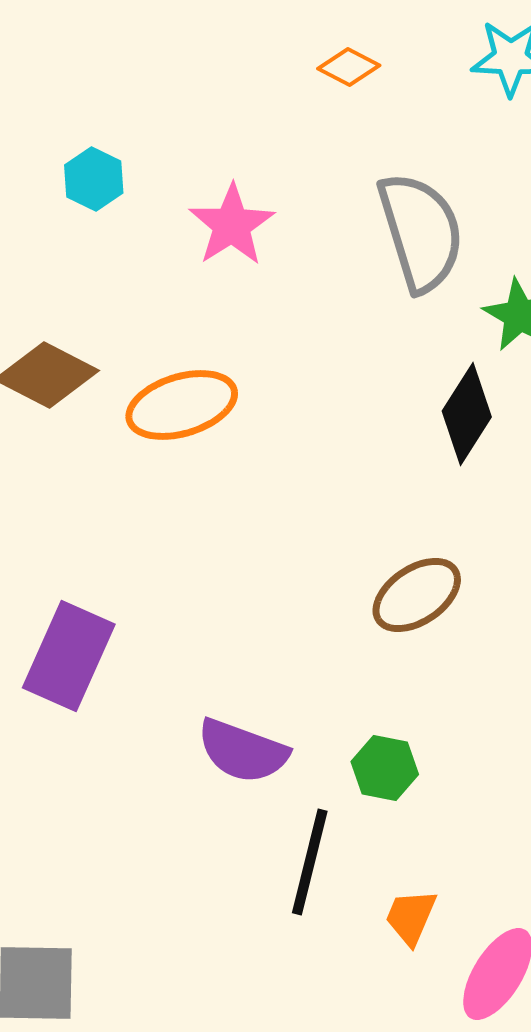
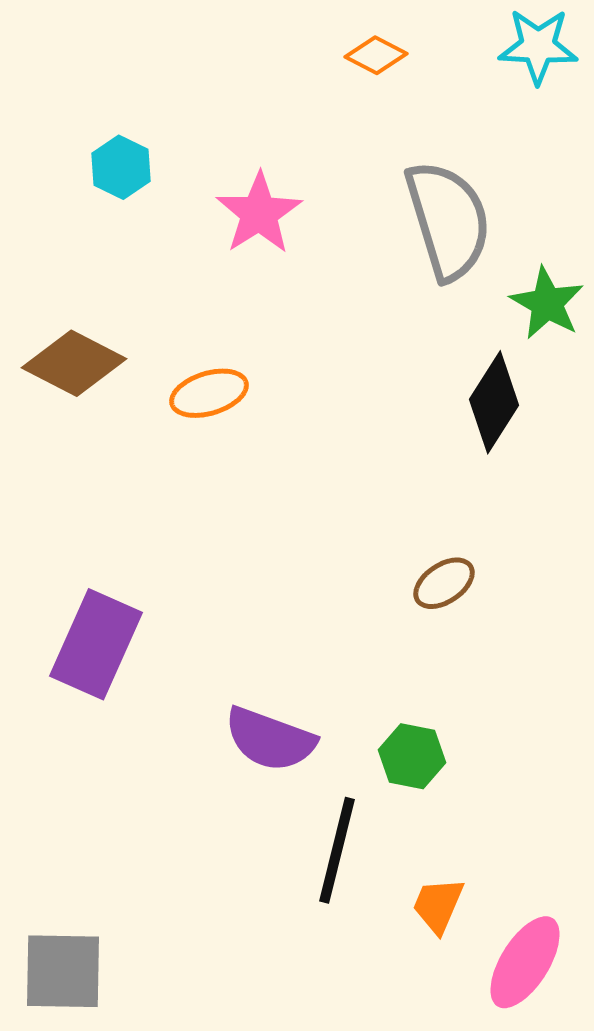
orange ellipse: (182, 405) -> (209, 393), size x0.7
brown ellipse: (417, 595) -> (444, 583), size x0.7

